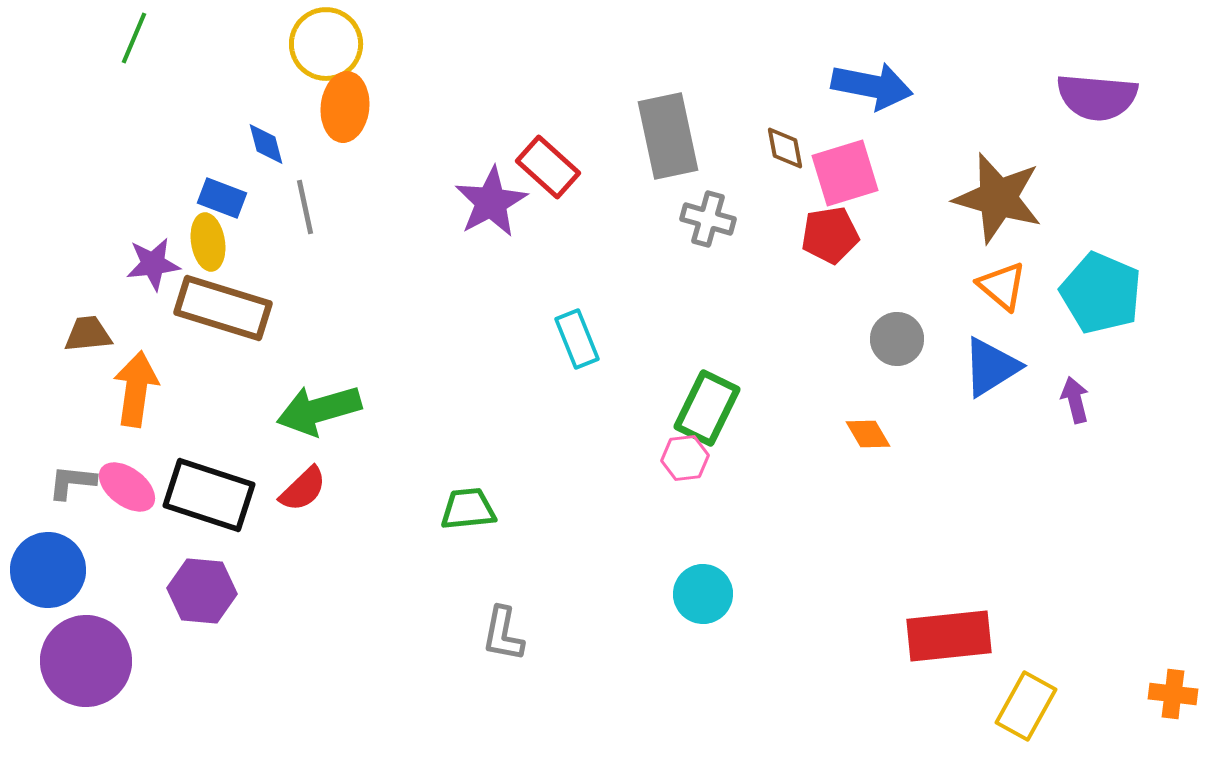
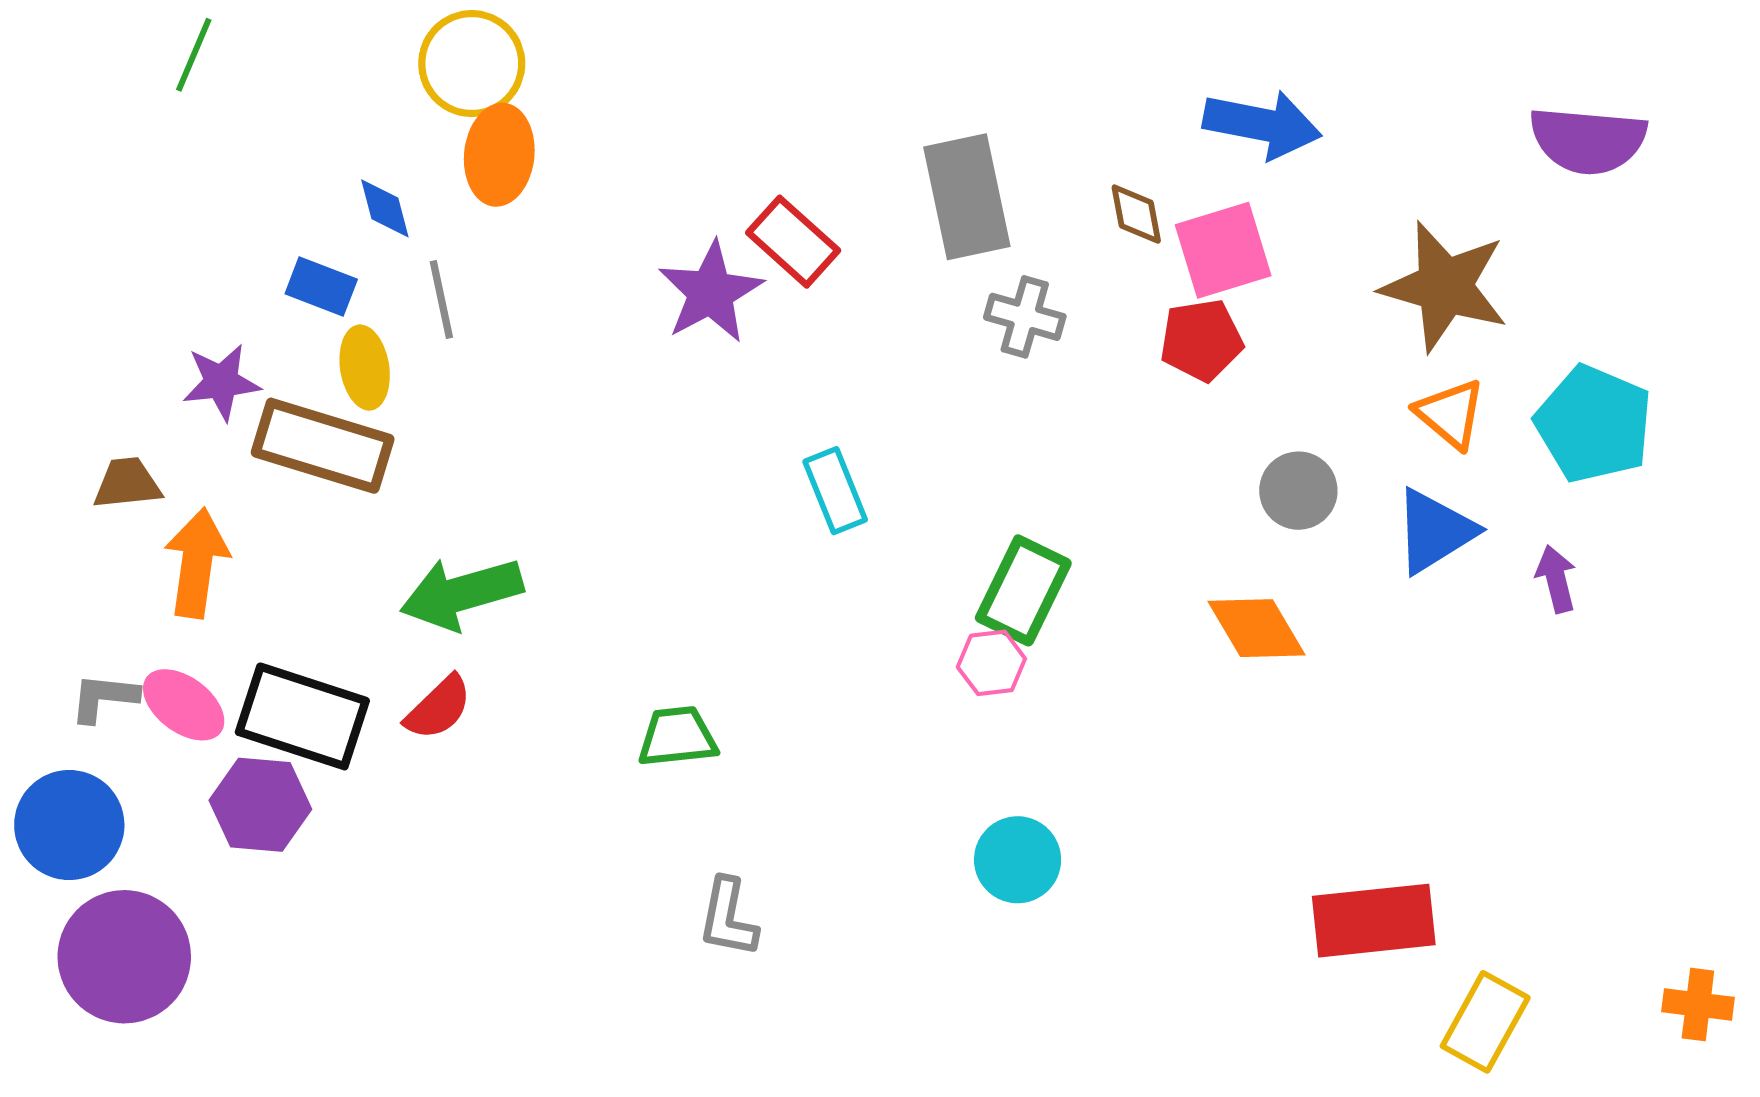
yellow ellipse: (208, 242) -> (365, 368), moved
orange diamond: (868, 434) -> (1256, 628), size x1.5
purple hexagon: (202, 591) -> (260, 805), moved

